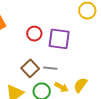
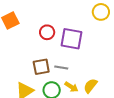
brown square: (30, 68) -> (41, 67), turned 30

